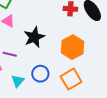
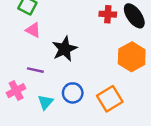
orange hexagon: (72, 47) -> (132, 57), moved

